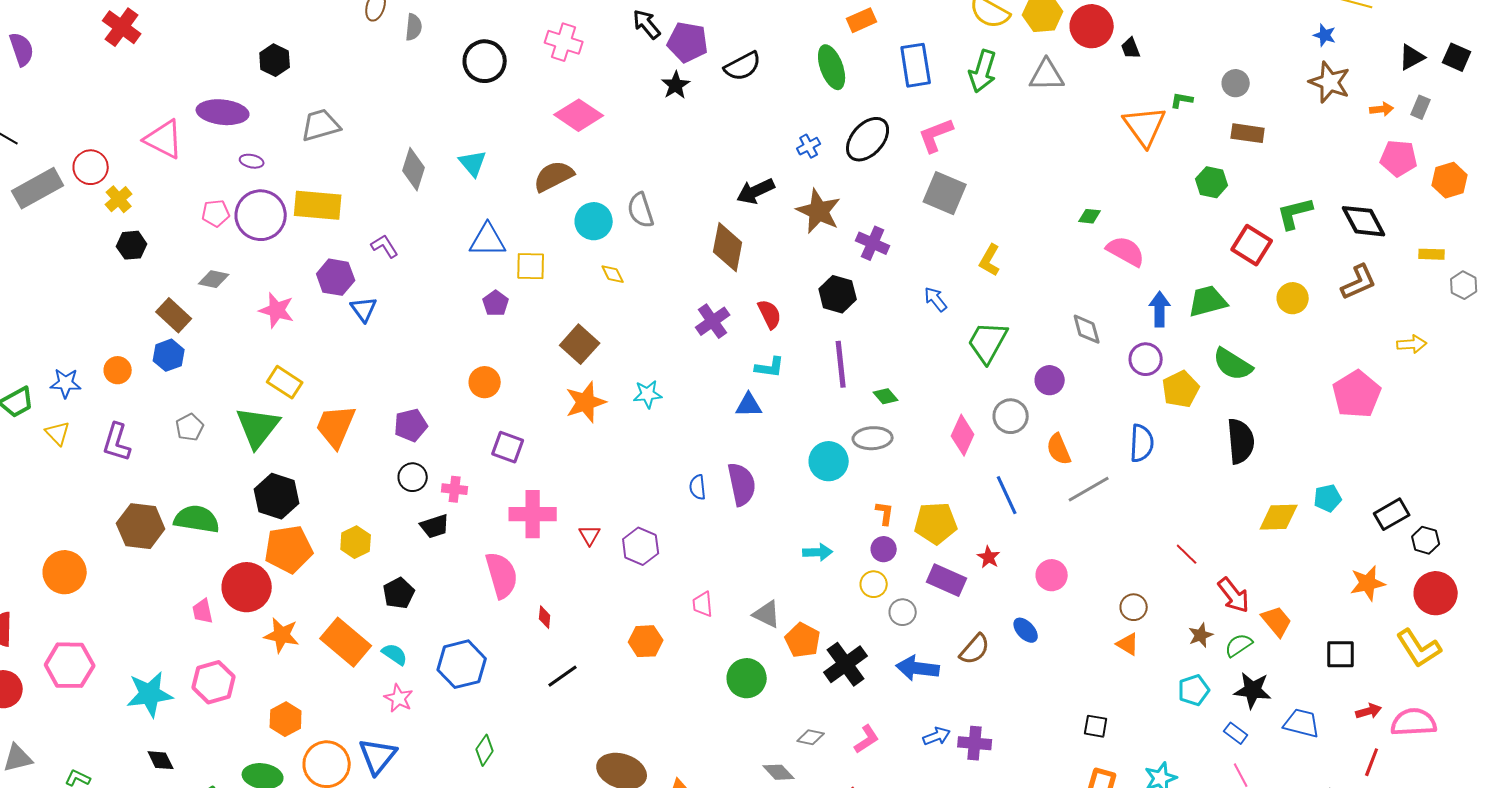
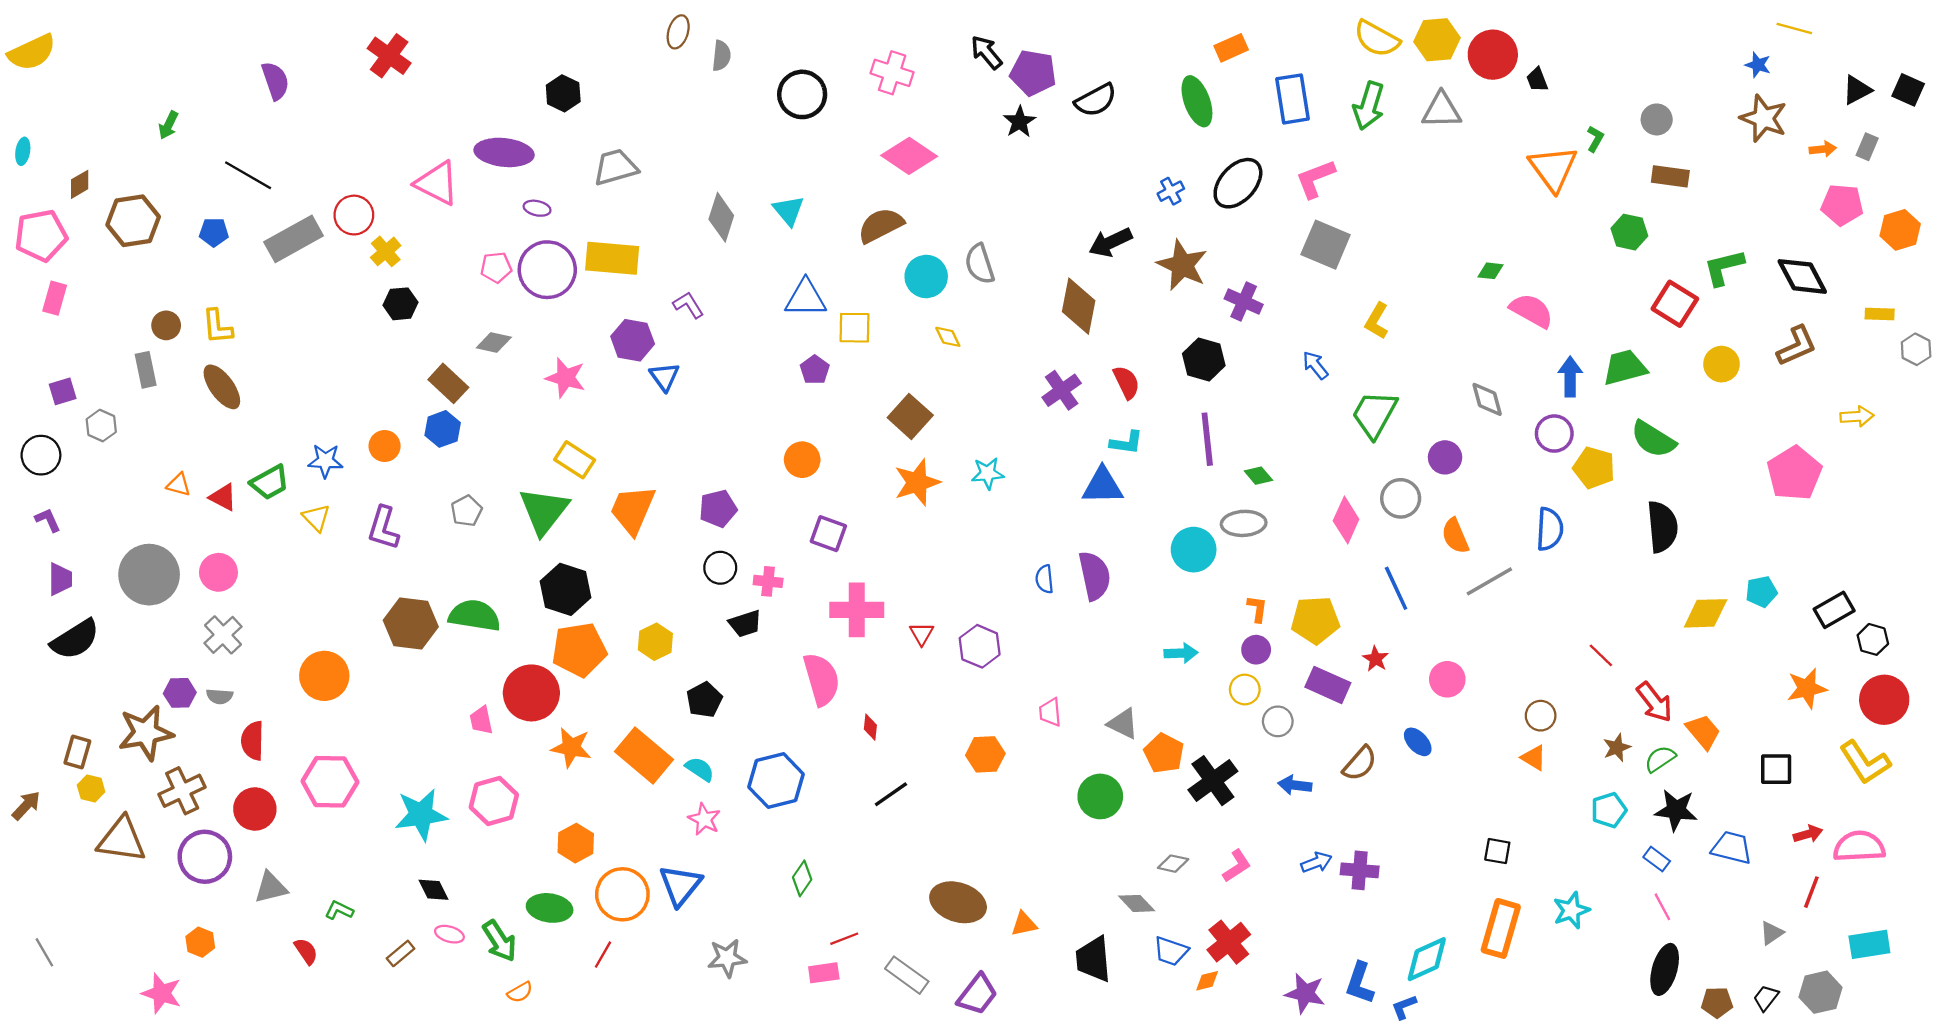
green L-shape: (1182, 100) -> (1595, 139), turned 110
yellow pentagon: (1181, 389) -> (1594, 468), turned -30
blue triangle: (749, 405) -> (1103, 486), size x1.4
blue arrow: (918, 668) -> (1295, 785), size x0.7

